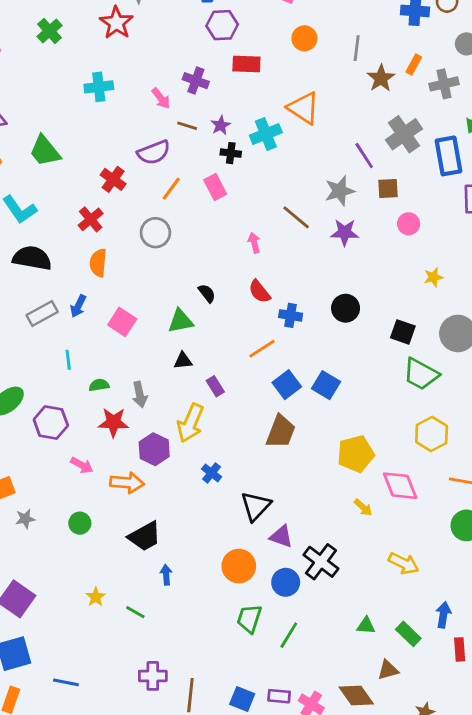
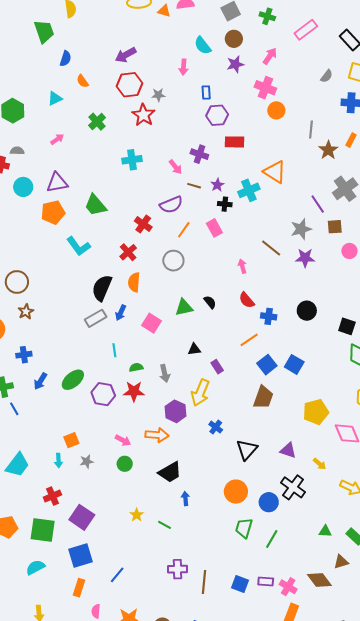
orange circle: (304, 38) -> (276, 110), moved
black semicircle: (32, 258) -> (102, 288), moved, turned -76
green triangle: (181, 321) -> (184, 307), moved
red star: (113, 422) -> (134, 391), moved
pink arrow: (82, 465) -> (123, 440), moved
yellow arrow: (363, 507) -> (320, 464), moved
purple triangle: (281, 537) -> (288, 450), moved
blue line: (66, 682) -> (117, 575), turned -60

